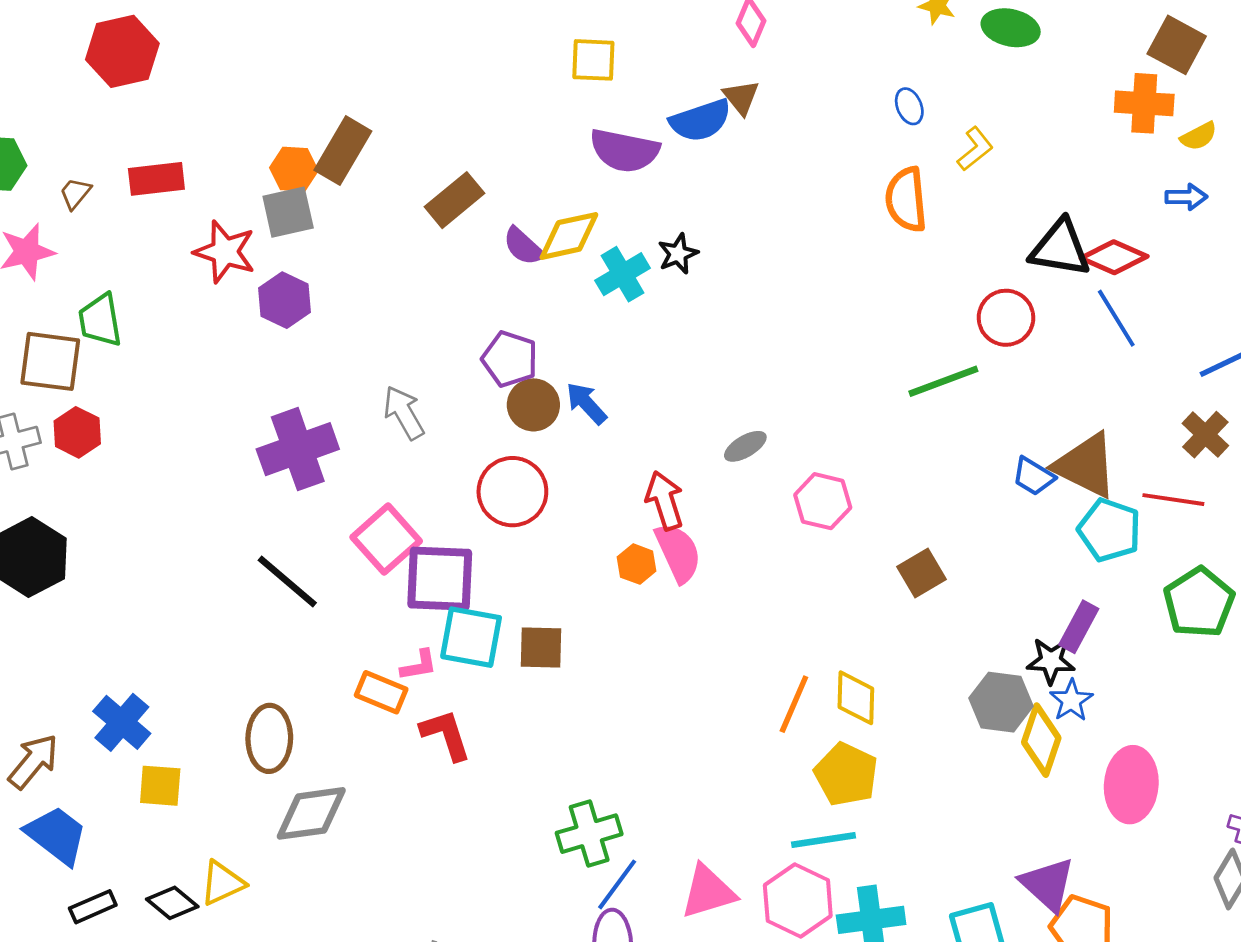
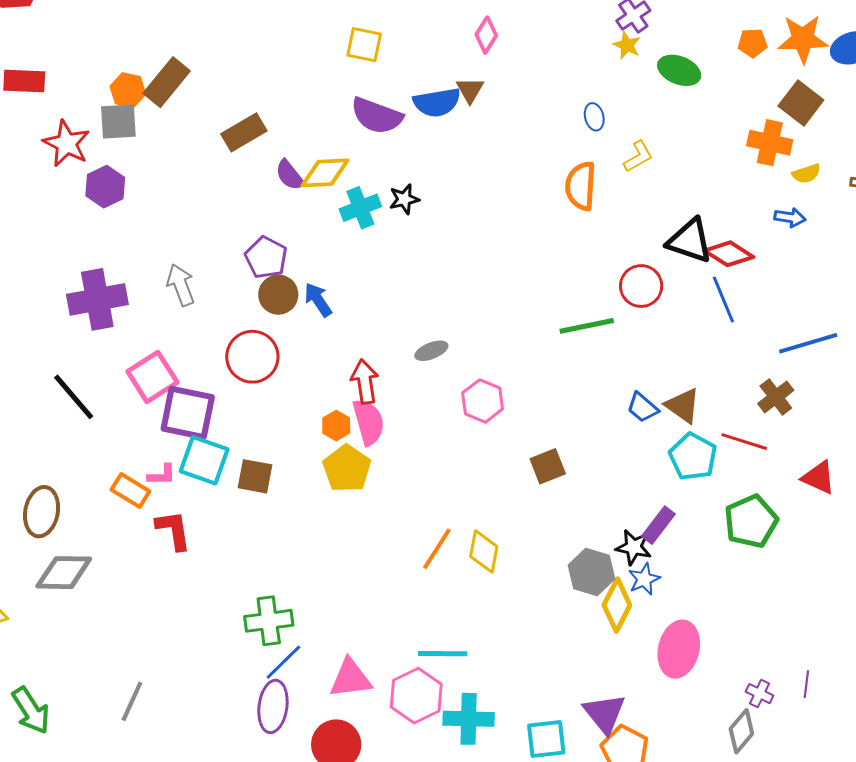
brown triangle: (1086, 465) -> (683, 406), size x0.7
yellow pentagon: (846, 774) -> (347, 468), moved

